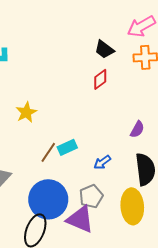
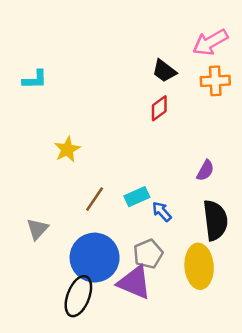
cyan rectangle: (67, 147) -> (137, 197), moved
blue arrow: (102, 162) -> (162, 212), turned 84

